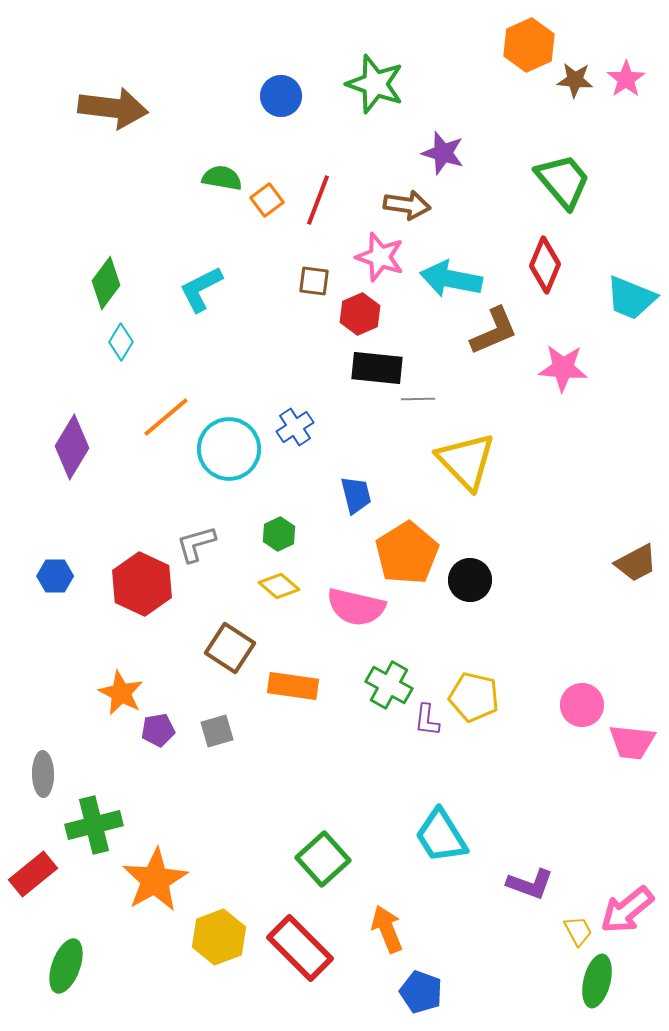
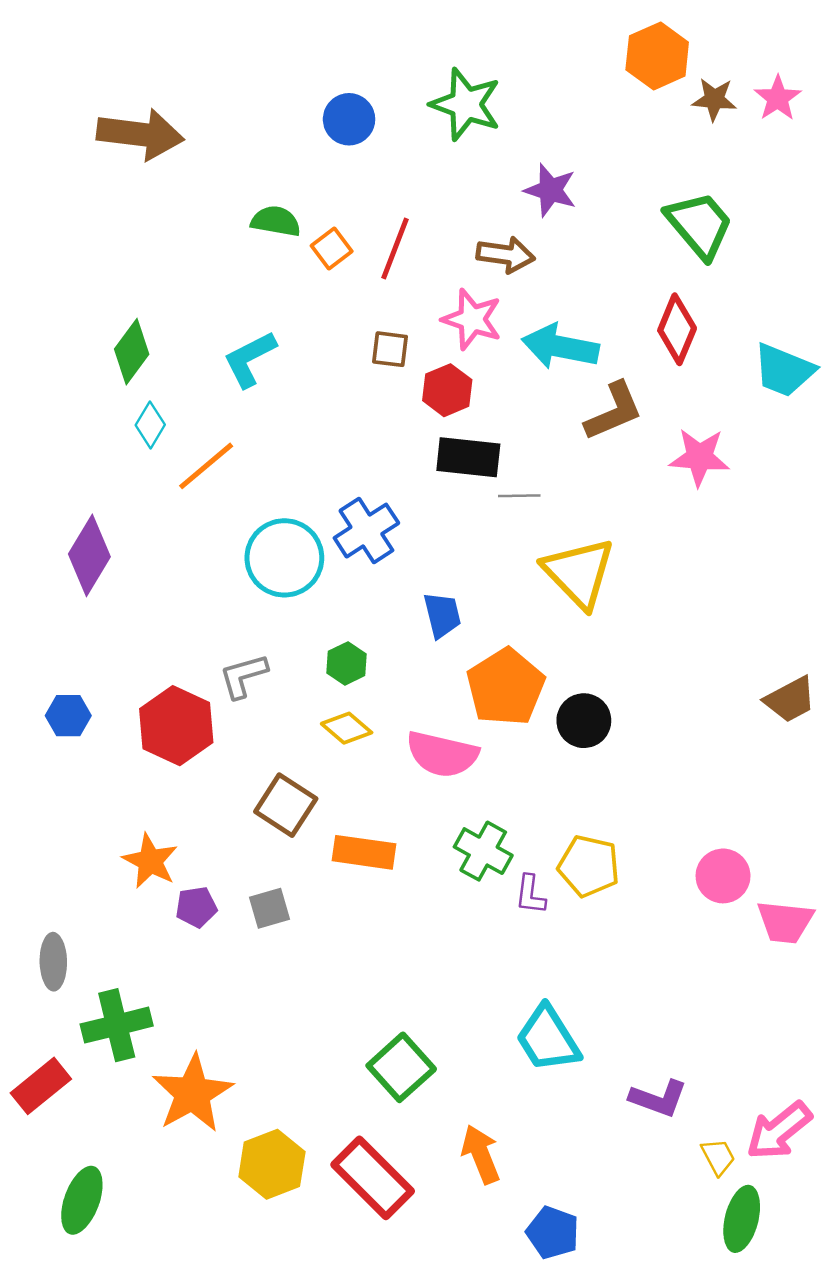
orange line: (166, 417) -> (206, 466), moved
blue cross: (295, 427) -> (366, 531), size x1.4
blue pentagon: (421, 992) -> (553, 1233), moved

